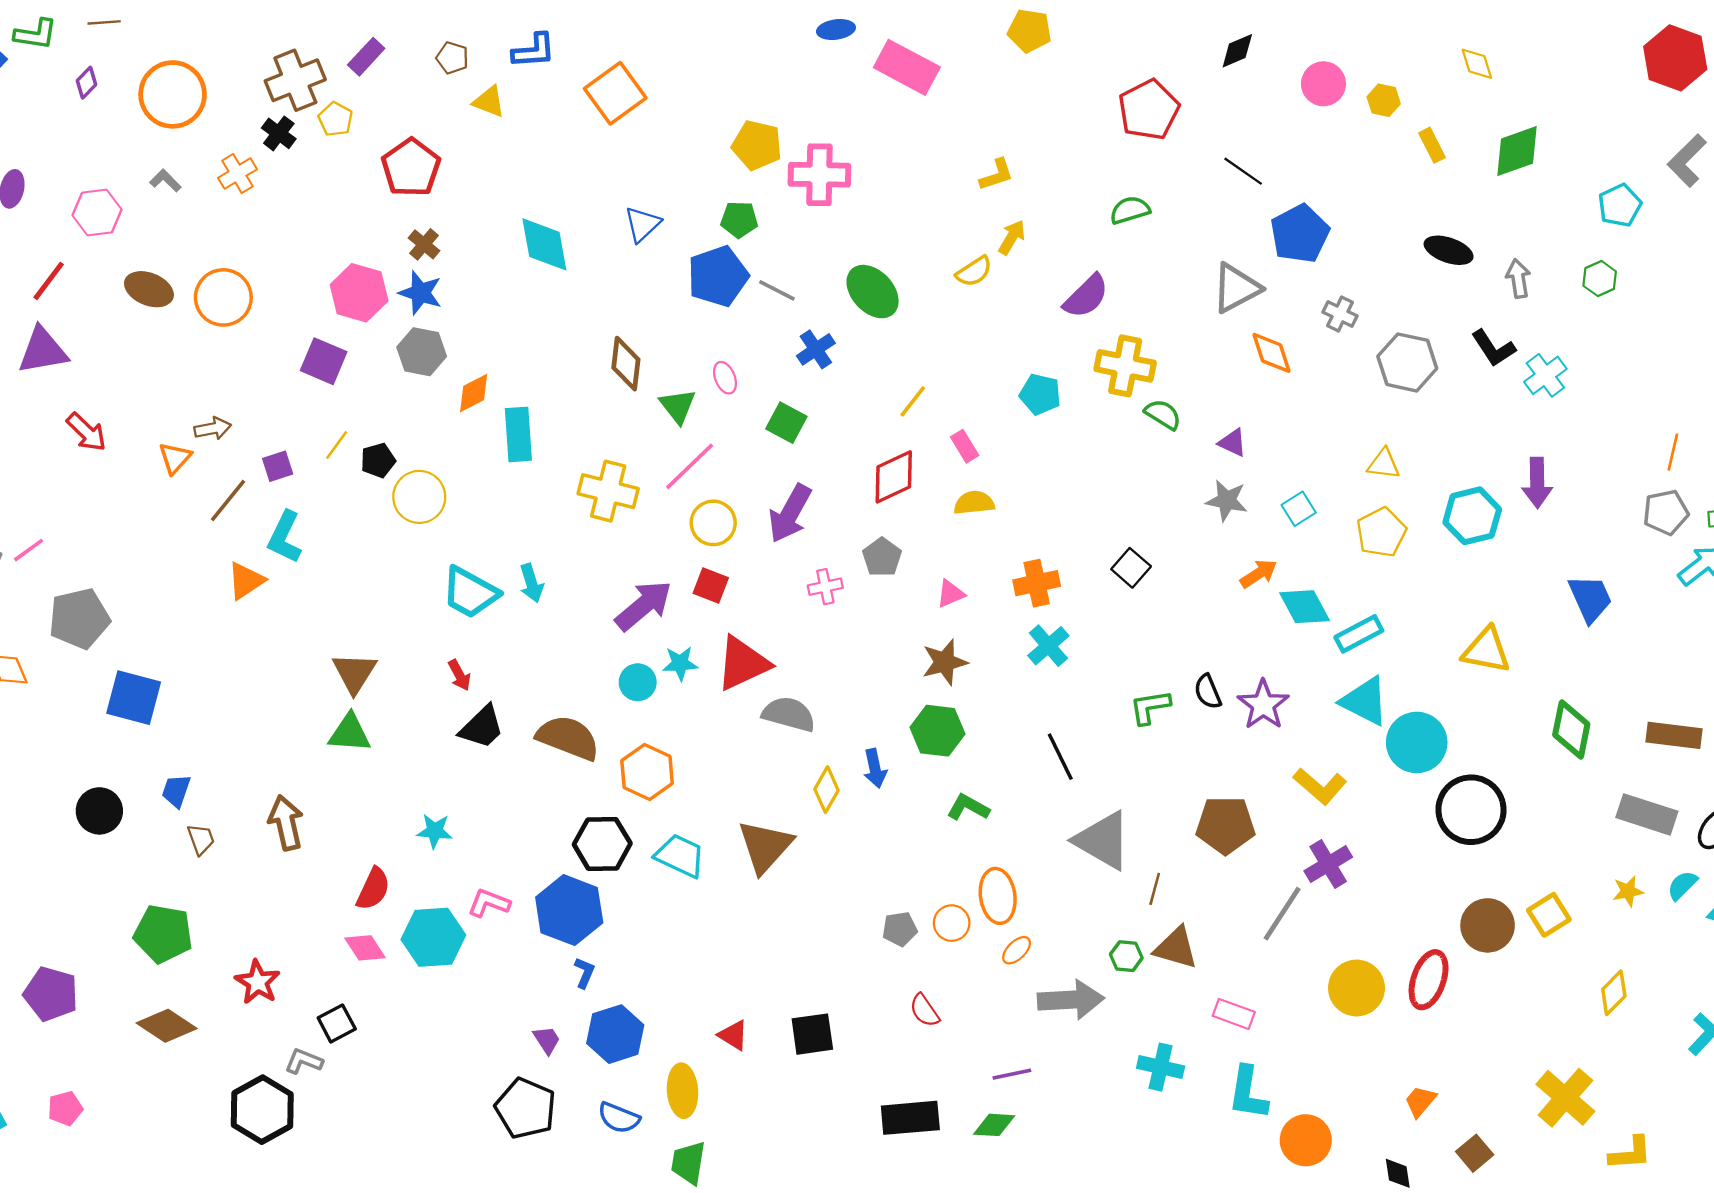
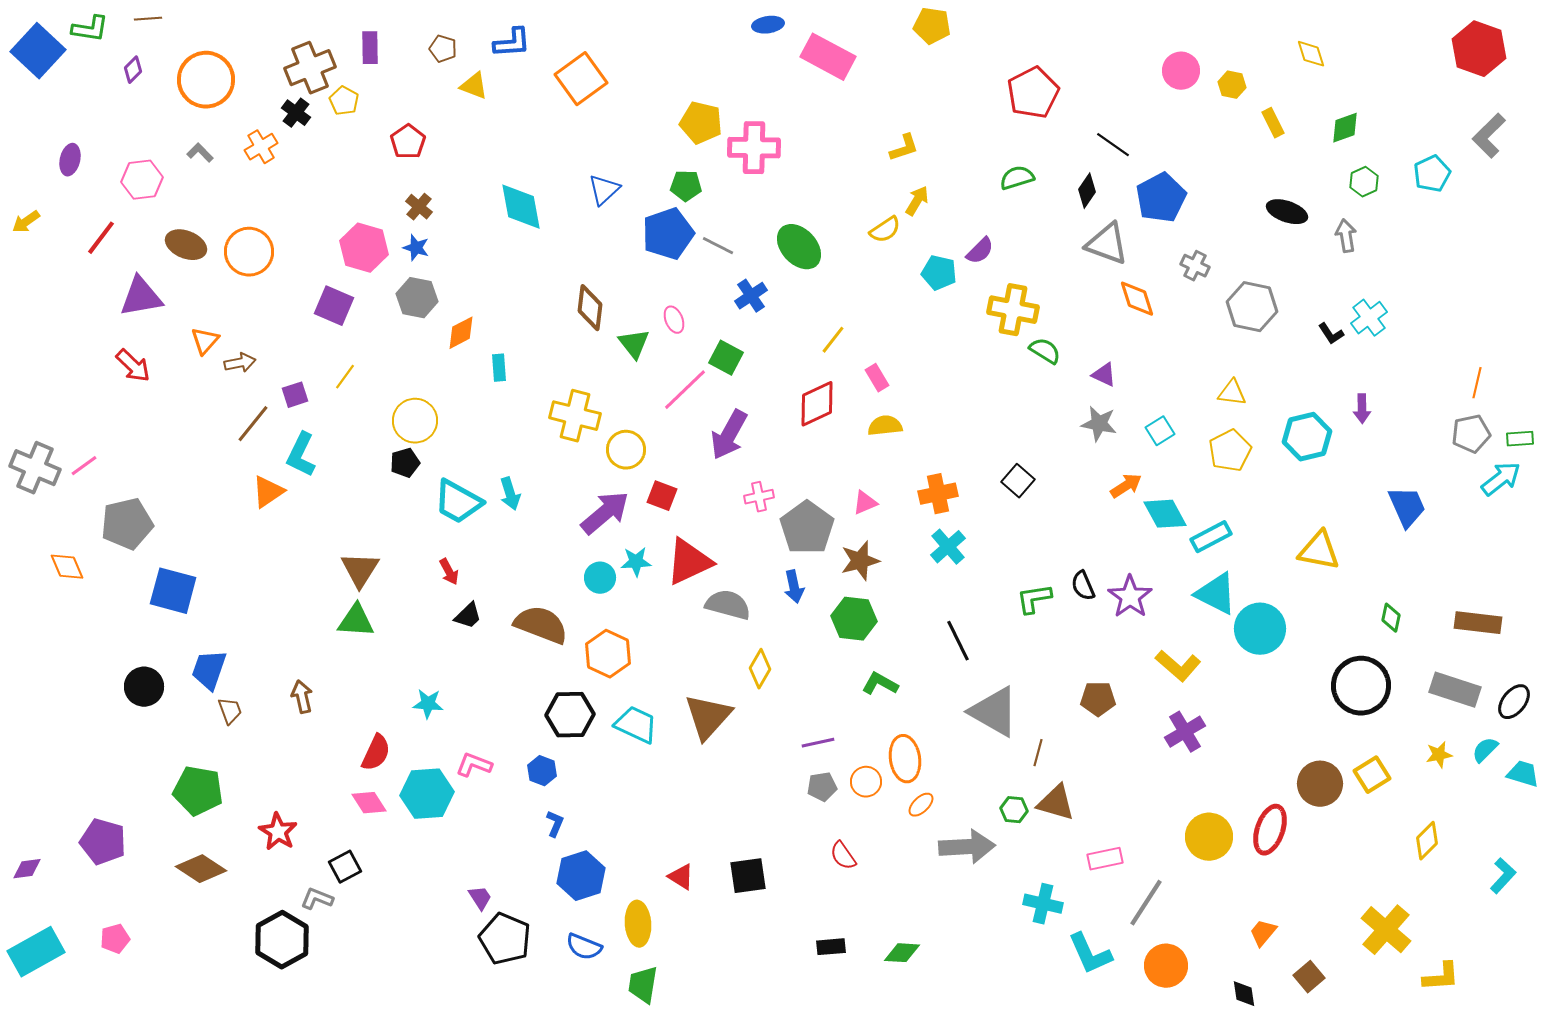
black diamond: (1237, 51) -> (1087, 191), moved, turned -32
purple rectangle: (366, 57) -> (370, 48), turned -44
green diamond: (1517, 151) -> (1345, 128), size x0.7
red pentagon: (411, 168) -> (408, 142), size x0.7
green hexagon: (1600, 279) -> (1364, 182), moved
gray triangle: (1236, 288) -> (1107, 244), turned 48
blue star: (420, 293) -> (416, 248), size x0.7
purple semicircle: (1086, 296) -> (980, 251), size x0.7
black L-shape: (1493, 348) -> (1331, 334), moved, size x0.7
purple triangle: (43, 351) -> (141, 297), moved
cyan pentagon: (1040, 394) -> (939, 273), moved
cyan rectangle: (518, 434) -> (499, 368), size x0.6
orange triangle: (175, 458) -> (205, 341), moved
black pentagon: (378, 460) -> (405, 463), moved
pink line: (690, 466) -> (685, 390), moved
purple arrow: (1537, 483) -> (1362, 409), size x0.7
yellow circle: (713, 523) -> (626, 450), moved
gray pentagon: (882, 557) -> (807, 528), moved, size x1.6
black trapezoid: (482, 727) -> (468, 616), size x0.7
green diamond: (1571, 729) -> (1391, 618), size x0.6
blue arrow: (875, 768) -> (794, 587), moved
blue trapezoid: (176, 791) -> (209, 670), size x1.4
black circle: (1471, 810) -> (1361, 686), moved
brown arrow: (286, 823) -> (302, 697), size x0.7
brown pentagon: (1225, 825) -> (1098, 699), size x0.7
blue hexagon: (569, 910) -> (542, 771), size x0.5
gray line: (1282, 914) -> (1146, 903), moved
pink rectangle: (1234, 1014) -> (1105, 859), turned -32
purple trapezoid: (547, 1040) -> (480, 898), moved
purple line: (1012, 1074) -> (818, 743), moved
cyan L-shape: (1248, 1093) -> (1090, 954), moved, turned -33
black rectangle: (910, 1118) -> (831, 947), size x0.6

